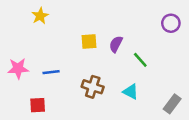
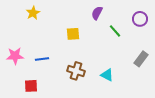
purple semicircle: (116, 44) -> (97, 13), moved
green line: (140, 60) -> (115, 31), moved
gray rectangle: (172, 104) -> (141, 59), moved

